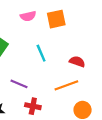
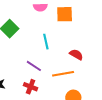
purple line: (19, 84) -> (34, 66), moved

